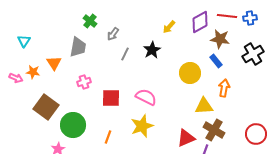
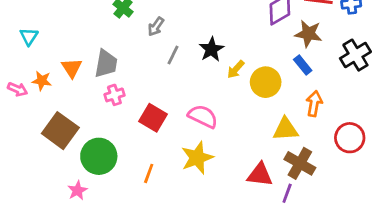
yellow arrow: (169, 27) -> (236, 69), moved
gray trapezoid: (78, 47) -> (106, 64), moved
red square: (111, 98) -> (153, 118), turned 30
red circle: (256, 134) -> (350, 138), moved
red triangle: (186, 138) -> (260, 175), turned 30

